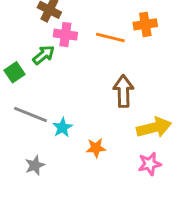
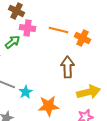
orange cross: (145, 24) -> (83, 38), moved, turned 35
orange star: (96, 148) -> (49, 106), size x1.5

